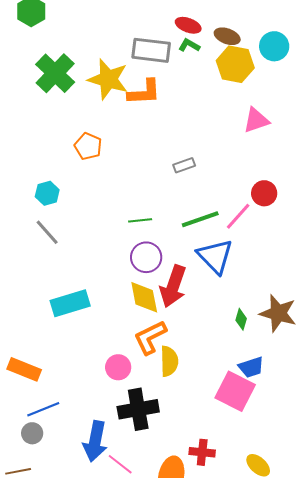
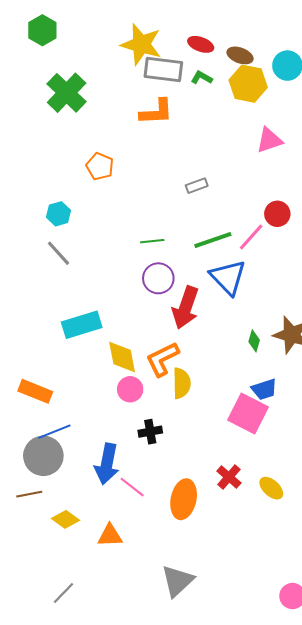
green L-shape: (189, 45) -> (202, 78), moved
yellow star: (108, 79) -> (141, 44), moved
yellow diamond: (144, 297) -> (122, 357), moved
black cross: (138, 409) -> (150, 432), size x0.6
gray circle: (32, 433) -> (43, 456), size x1.8
red cross: (202, 452) -> (229, 477), moved, turned 35

